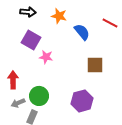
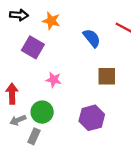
black arrow: (28, 12) -> (19, 15), moved
orange star: (59, 16) -> (51, 21), moved
pink star: (46, 57) -> (54, 80), moved

